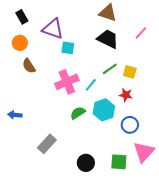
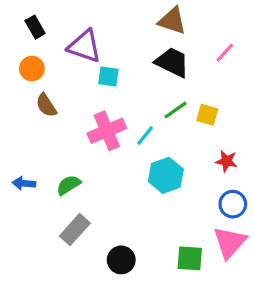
red star: (126, 95) -> (226, 161), moved
green semicircle: (78, 113) -> (69, 185), moved
blue circle: (130, 125) -> (233, 204), moved
black circle: (86, 163) -> (121, 260), moved

